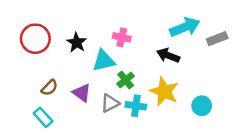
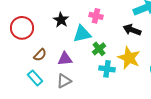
red circle: (35, 39) -> (22, 28), moved
purple triangle: (82, 93) -> (65, 59), turned -42
gray triangle: (110, 103) -> (64, 81), moved

